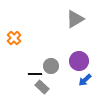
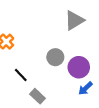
gray circle: (51, 66) -> (55, 57), moved
black line: (35, 74) -> (21, 75), moved, turned 48

